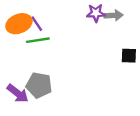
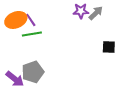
gray arrow: (114, 15) -> (96, 13), turned -42
gray pentagon: (39, 85) -> (33, 72), turned -30

